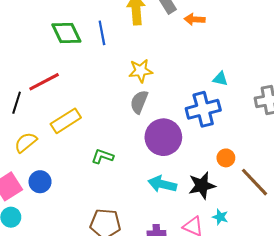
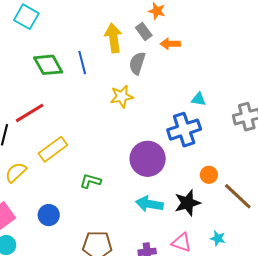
gray semicircle: (139, 102) -> (137, 63), moved
blue circle: (40, 182) -> (49, 215), moved
cyan star: (220, 217) -> (218, 238), moved

